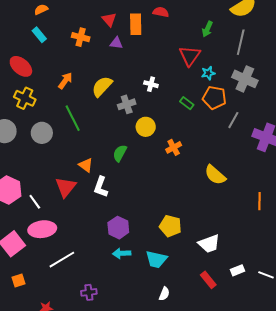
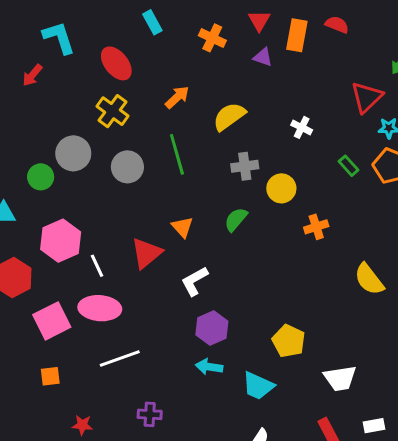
gray cross: (127, 104) -> (245, 166), moved
white L-shape: (101, 187) -> (194, 281), moved, turned 30

